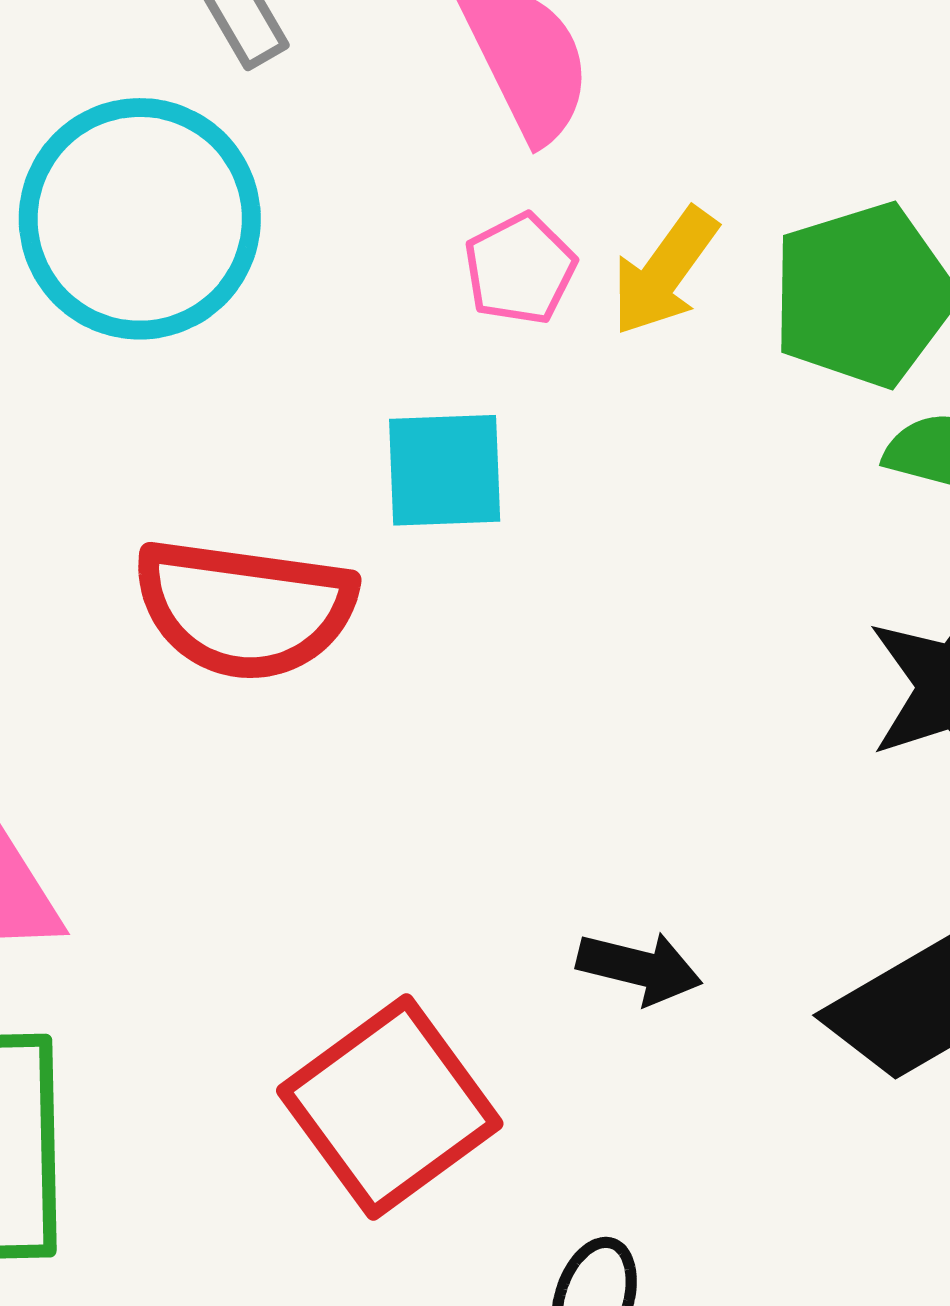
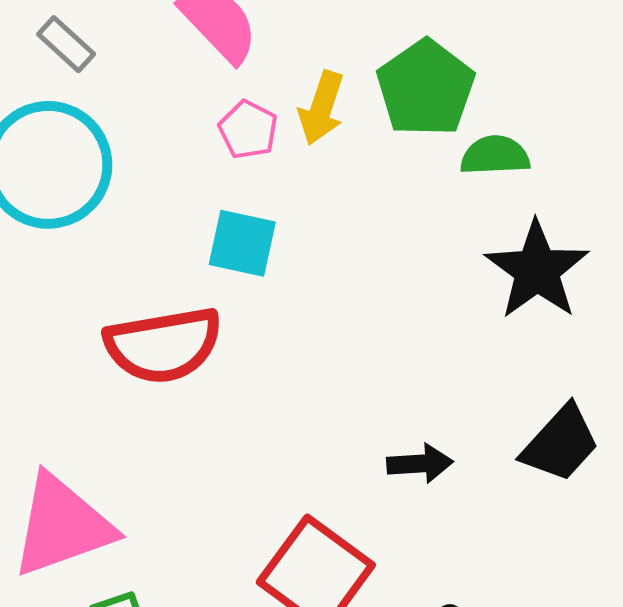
cyan square: (445, 470) -> (242, 243), turned 32

